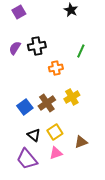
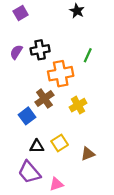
orange cross: (56, 68) -> (61, 74), size x1.6
brown cross: (47, 103) -> (44, 99), moved
black triangle: (34, 135) -> (37, 146), turned -40
pink triangle: (56, 153) -> (56, 184), moved

